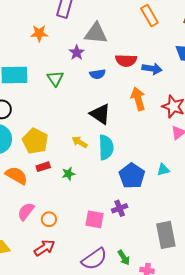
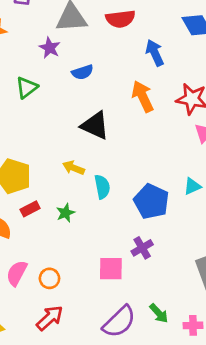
red semicircle: (126, 60) -> (120, 19), moved
blue arrow: (152, 69) -> (155, 53), turned -114
green triangle: (55, 78) -> (27, 88), turned 36
cyan semicircle: (106, 147) -> (102, 187), moved, size x0.7

